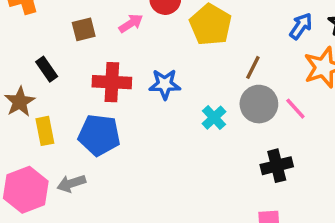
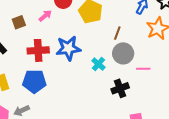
blue star: (165, 84) -> (68, 48), size x1.4
pink line: (295, 109) -> (143, 69), moved, turned -40
black cross: (277, 166) -> (120, 88), moved

